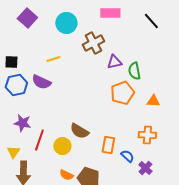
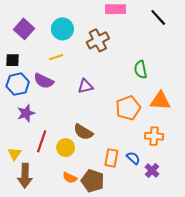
purple square: (27, 18) -> (24, 29), moved
cyan circle: (66, 23) -> (62, 29), moved
purple triangle: (114, 62) -> (85, 86), moved
orange pentagon: (122, 93) -> (128, 108), moved
orange triangle: (153, 101) -> (160, 101), size x1.5
purple star: (22, 123) -> (26, 113), moved, turned -30
orange rectangle: (108, 145) -> (111, 158), moved

